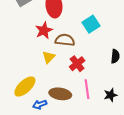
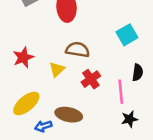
cyan square: (91, 24) -> (127, 35), moved
red star: (44, 30) -> (23, 57), moved
pink line: (87, 89) -> (121, 92), moved

